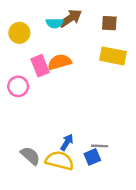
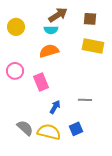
cyan semicircle: (55, 23) -> (51, 30), moved
pink rectangle: (40, 66) -> (41, 82), moved
blue arrow: (67, 142) -> (55, 107), moved
gray line: (100, 146) -> (85, 100), moved

